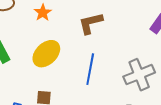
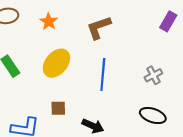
gray cross: (139, 75) -> (153, 75), size x0.6

